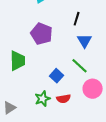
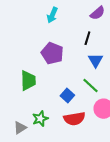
green star: (43, 99) -> (40, 119), moved
red semicircle: (64, 99) -> (74, 119), size x1.5

